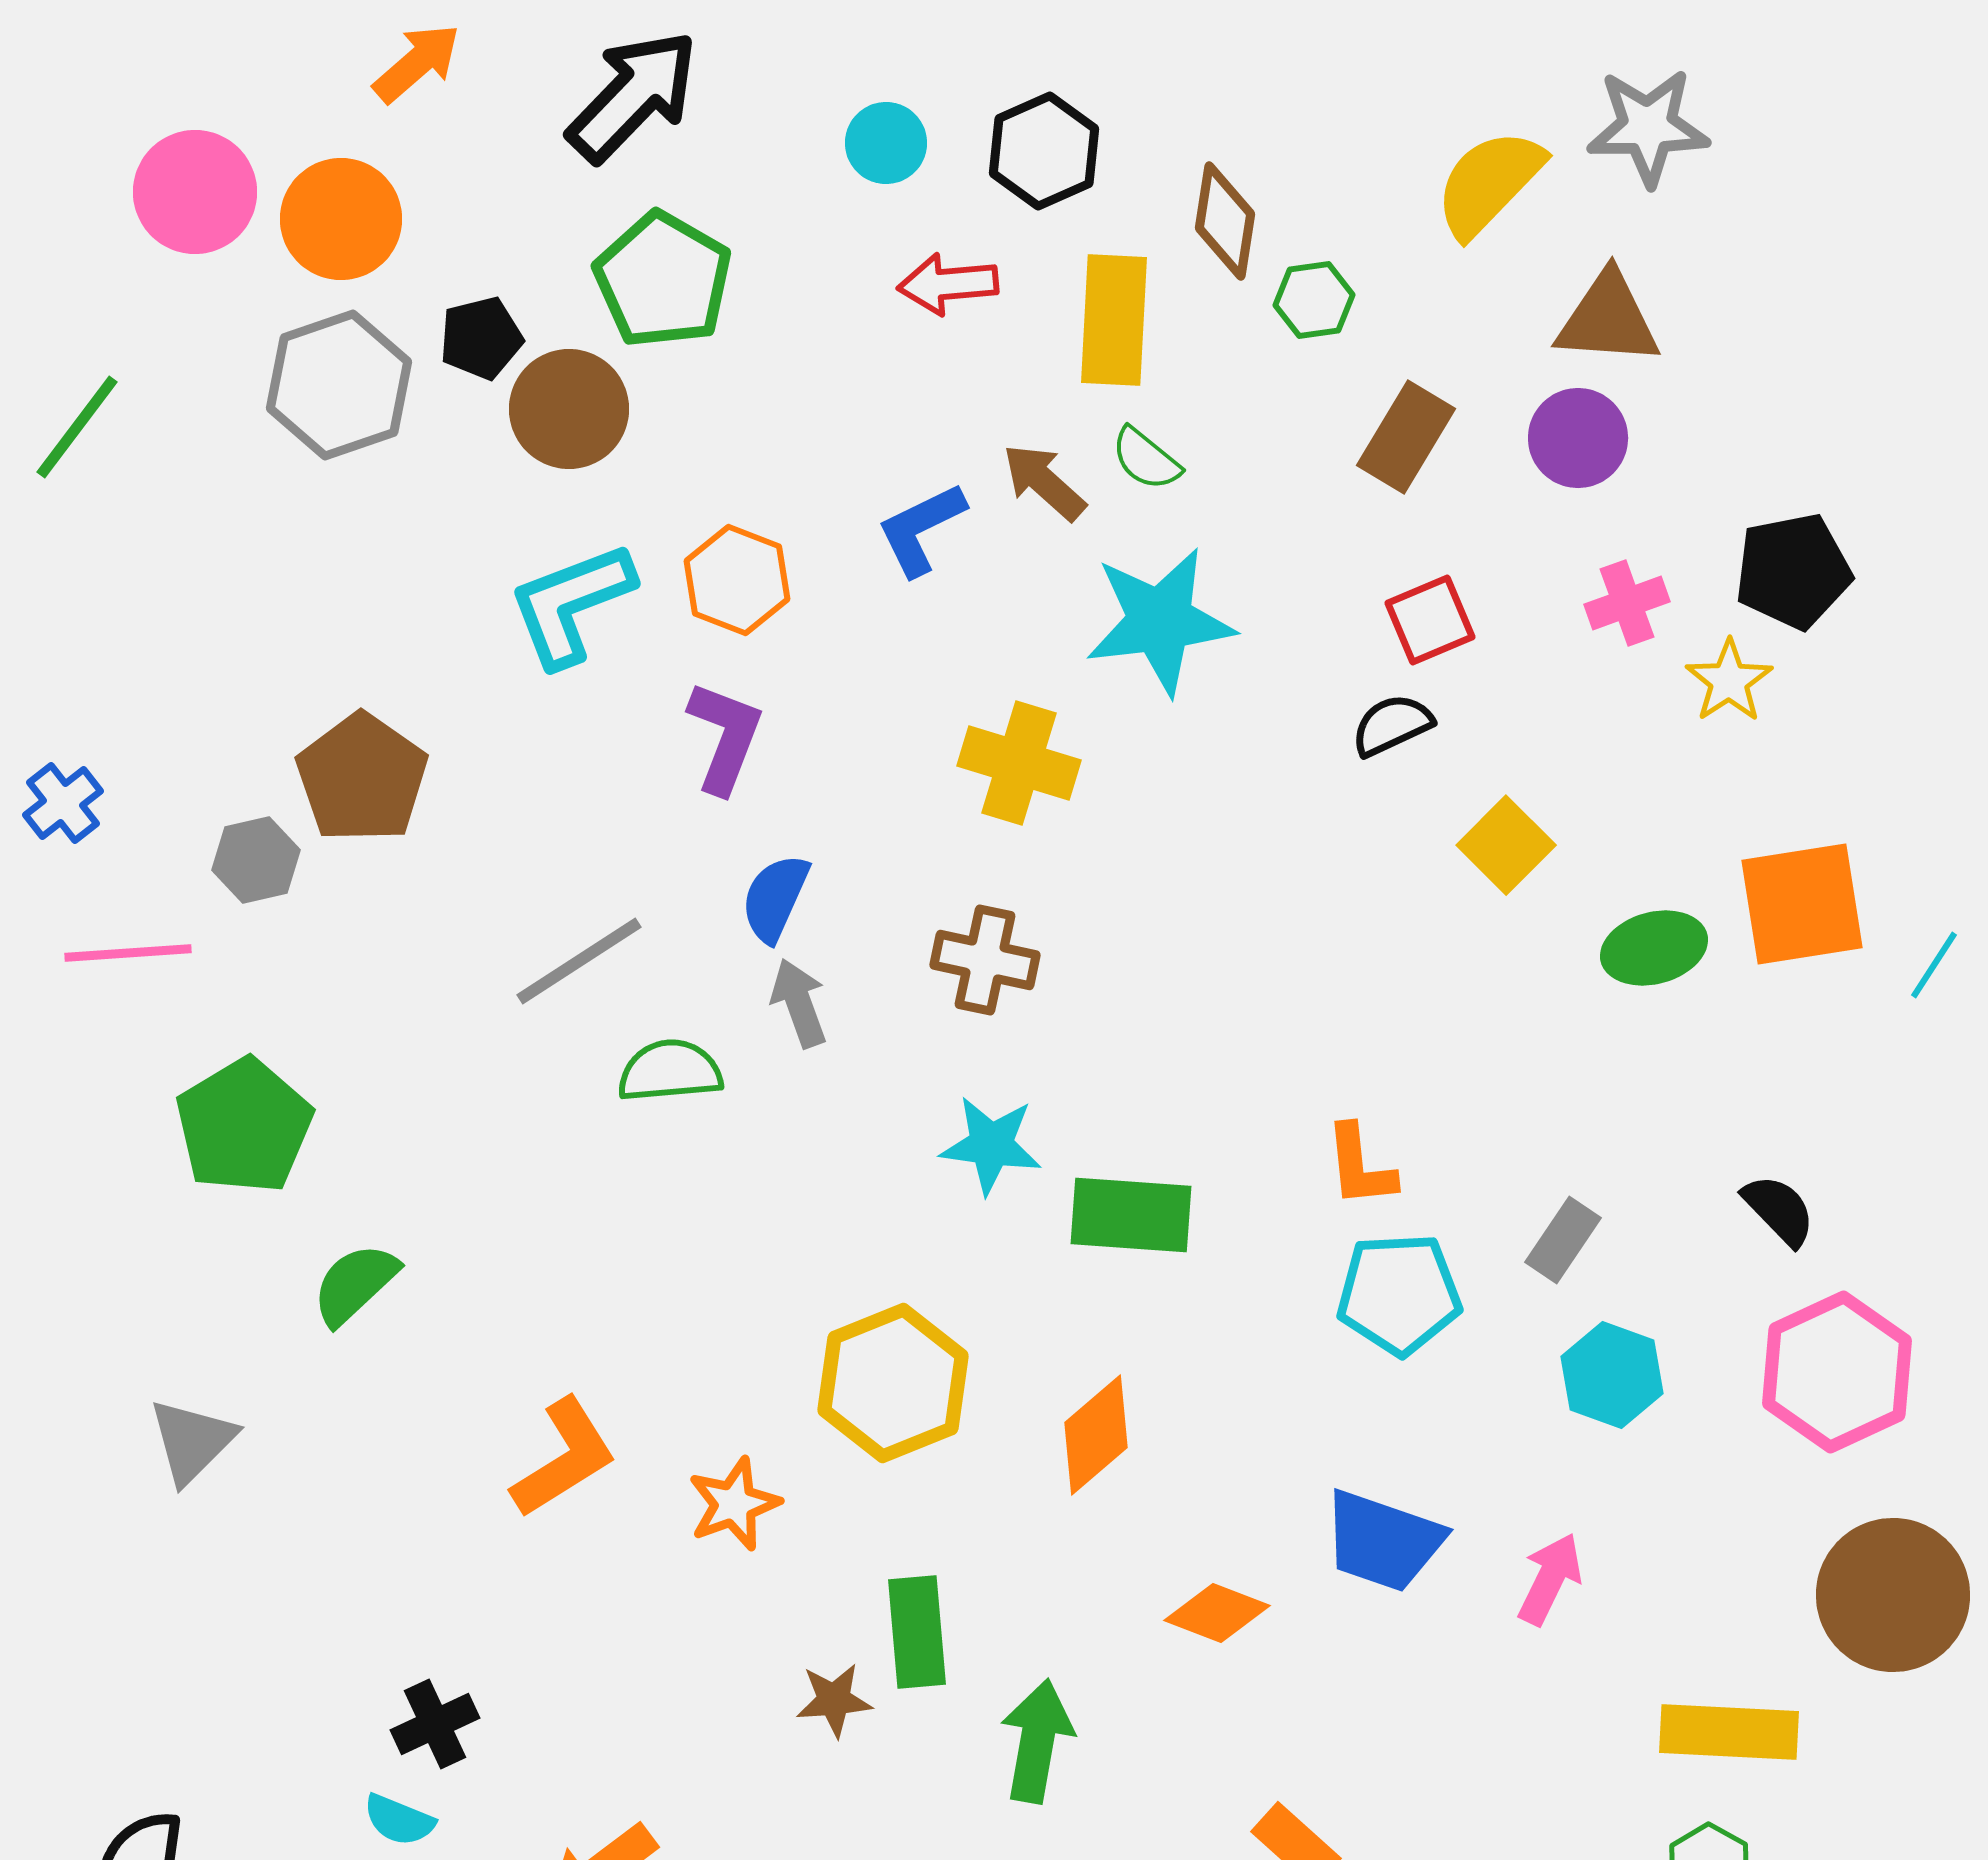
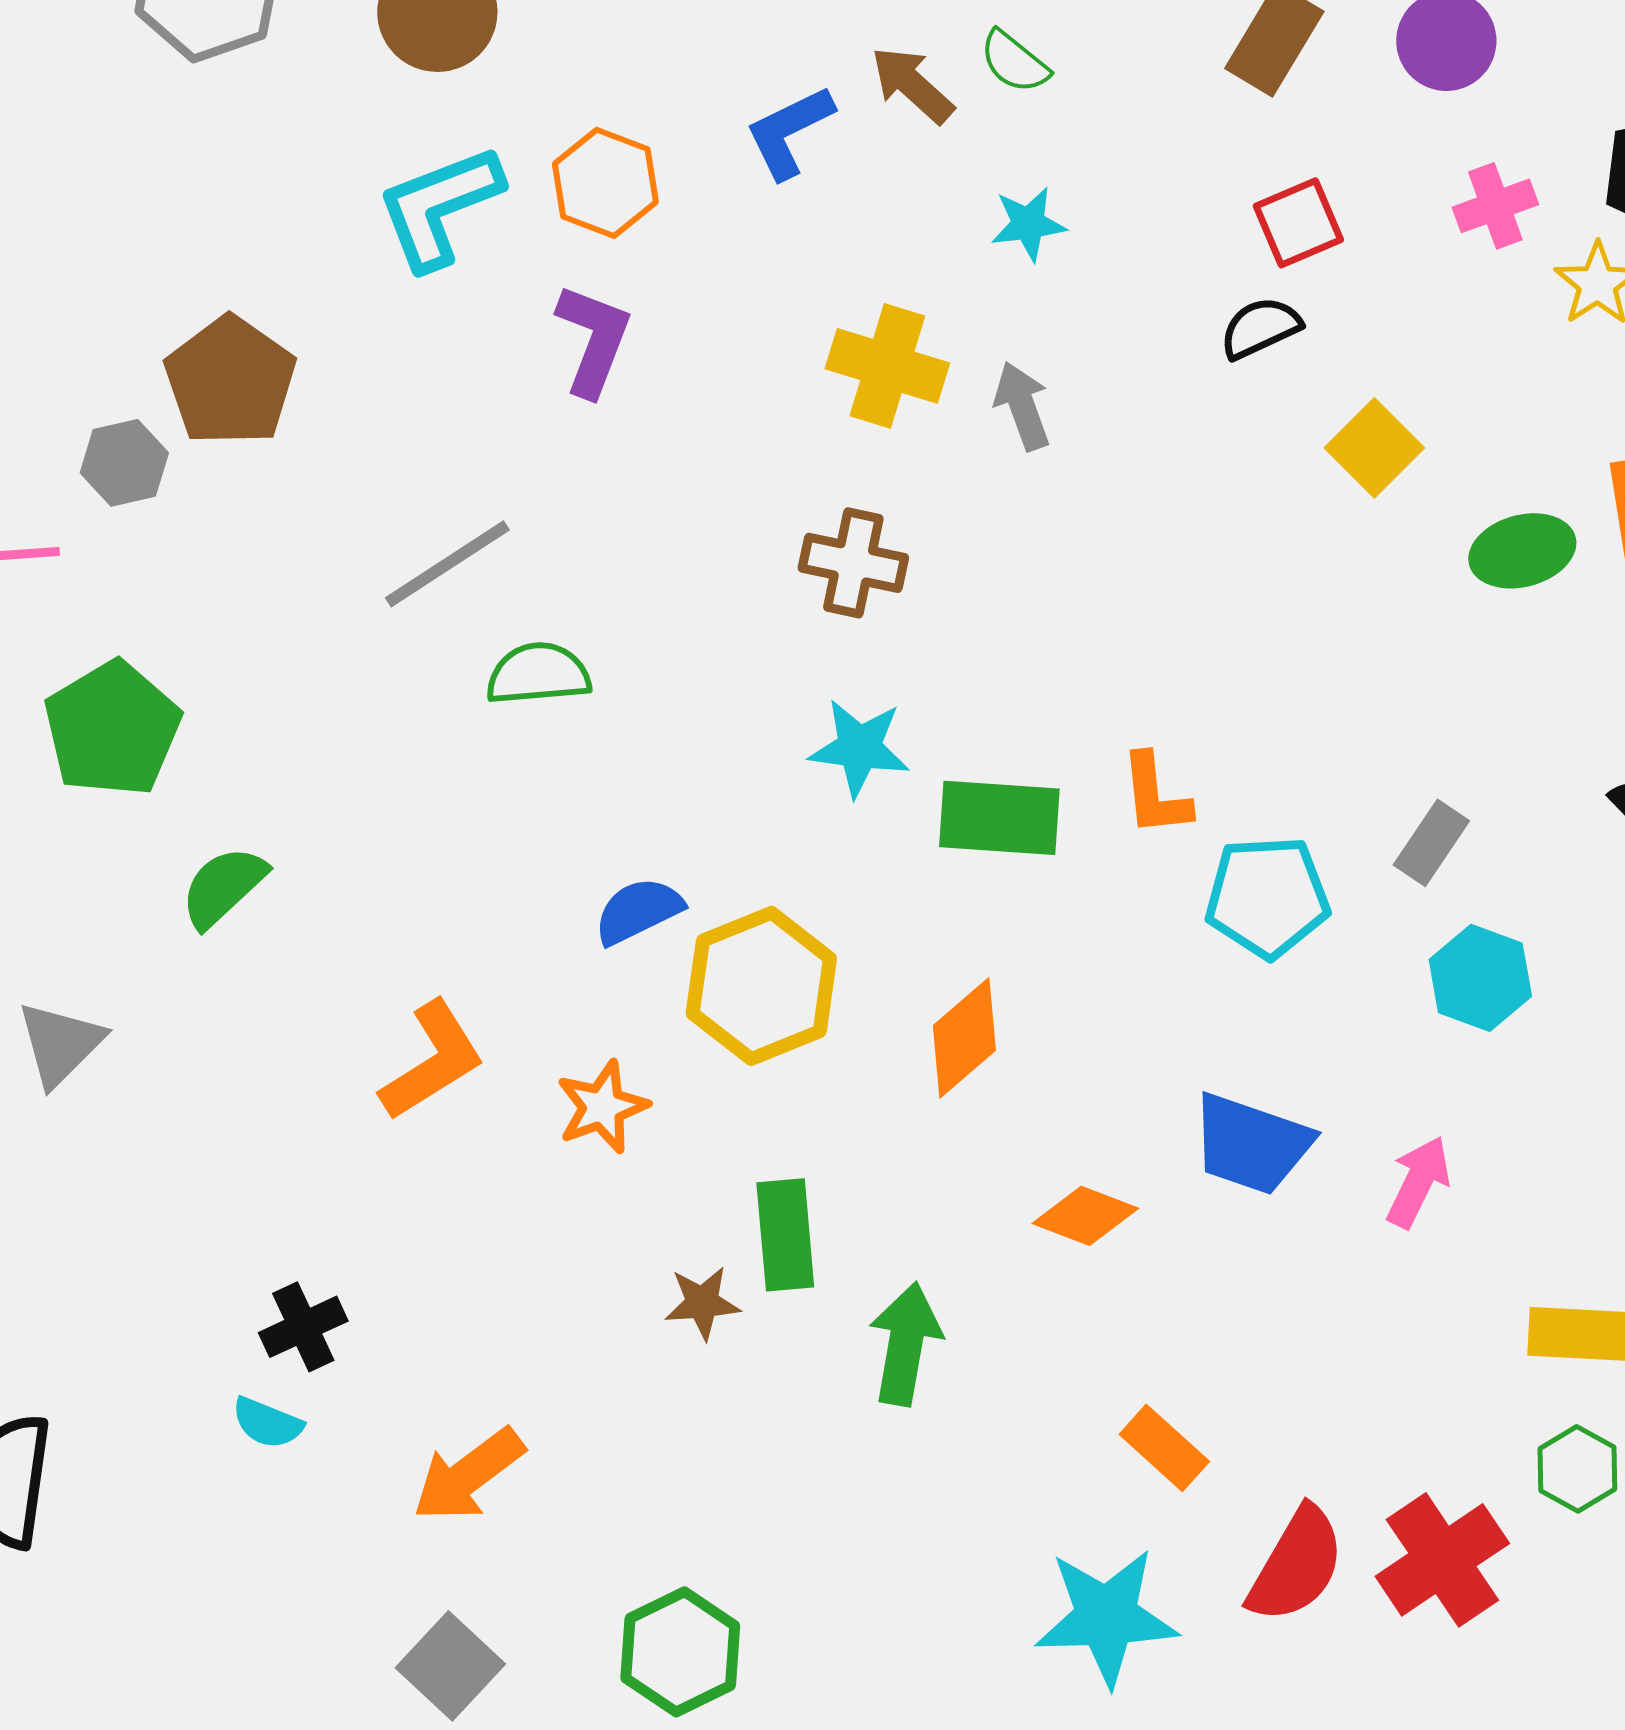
cyan star: (1160, 621) -> (1028, 224), size x0.5
blue semicircle: (775, 898) -> (638, 911), moved, turned 40
gray arrow: (799, 1003) -> (1022, 406), moved
orange L-shape: (1360, 1166) -> (1155, 795), moved

